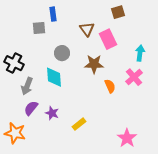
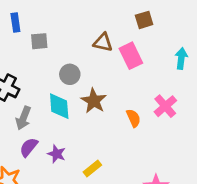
blue rectangle: (53, 14) -> (15, 23), moved
brown triangle: (87, 29) -> (103, 42), turned -42
cyan arrow: (140, 53) -> (181, 58), moved
brown star: (94, 64) -> (94, 101), moved, turned 30

